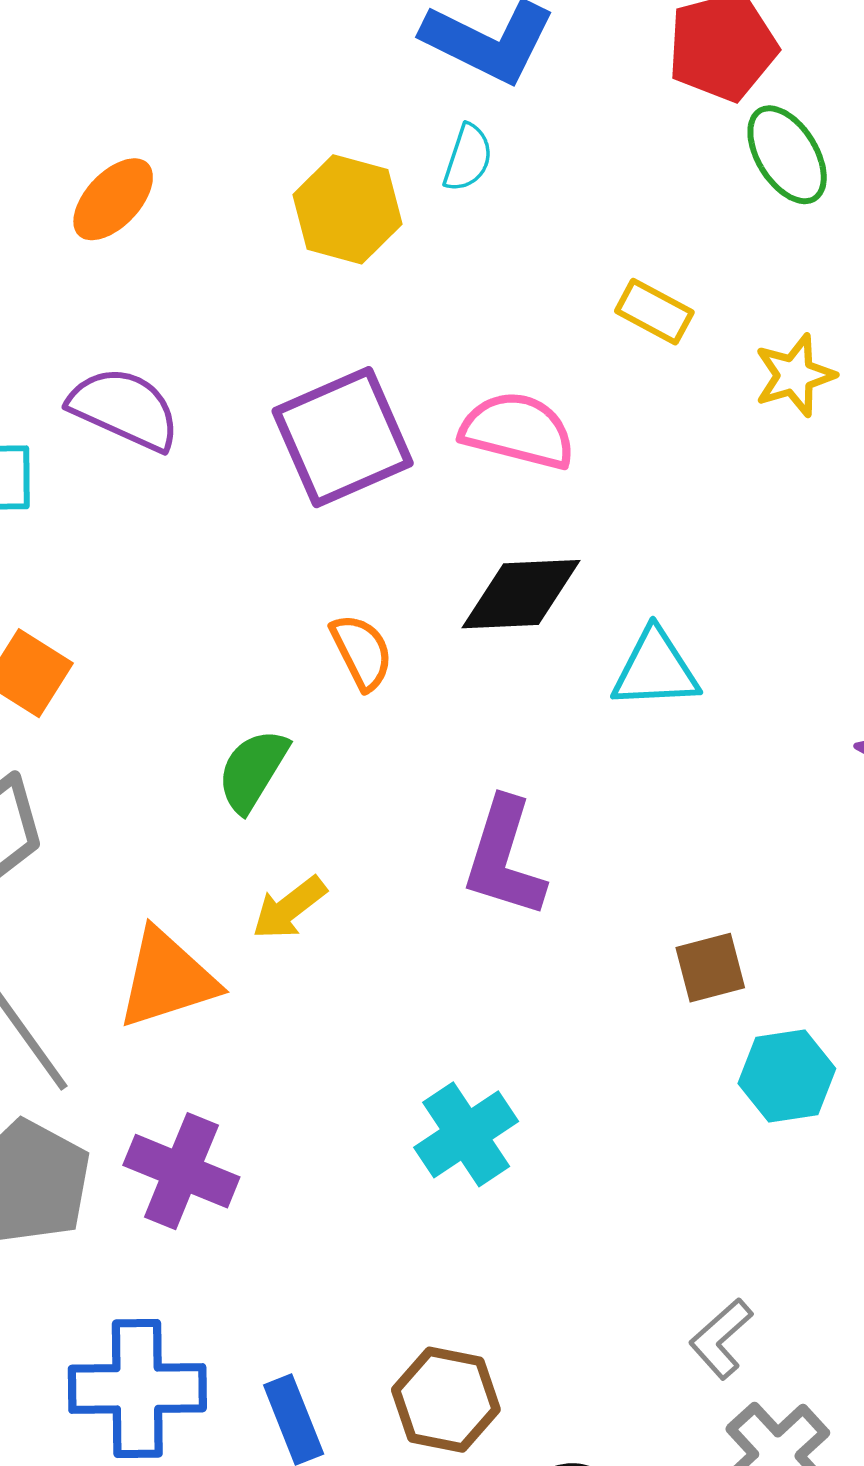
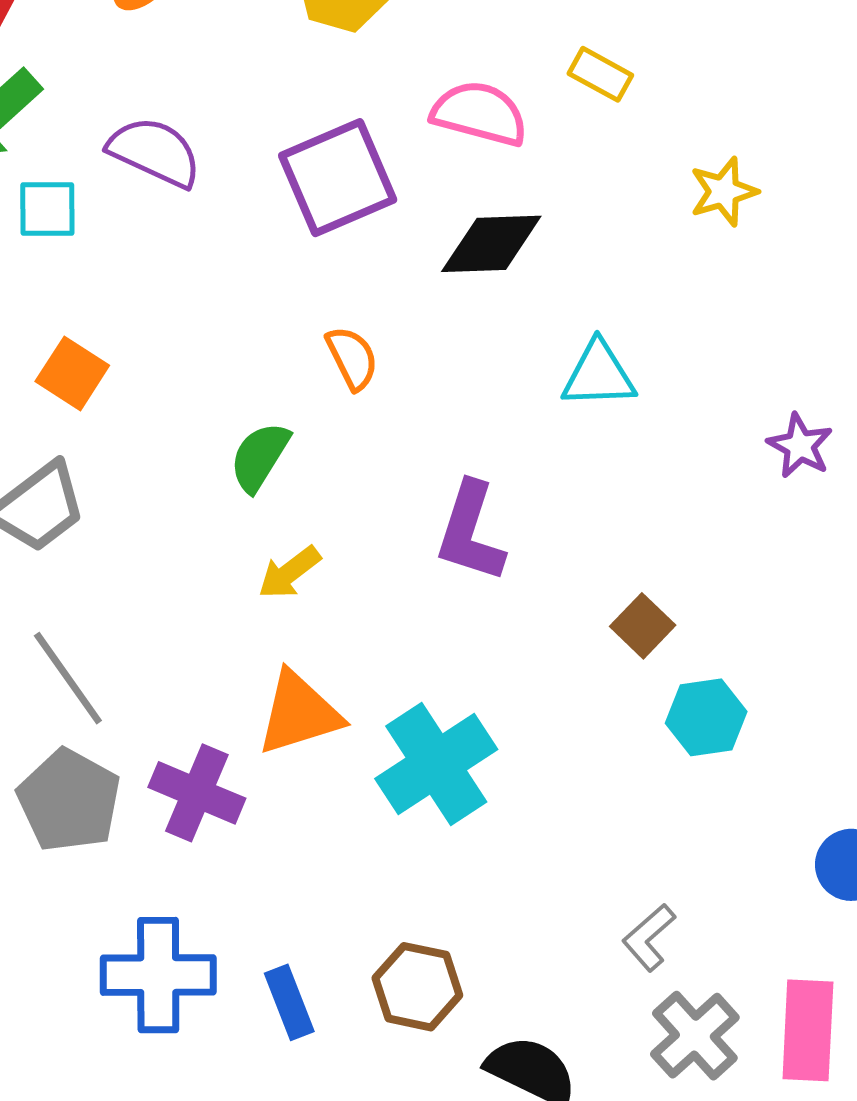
yellow star: (795, 375) -> (724, 192), moved
pink semicircle: (518, 430) -> (479, 113), moved
black diamond: (521, 594) -> (491, 244), moved
brown square: (710, 968) -> (643, 626), turned -32
orange triangle: (167, 979) -> (299, 713), moved
cyan cross: (466, 1134) -> (436, 764), size x1.4

